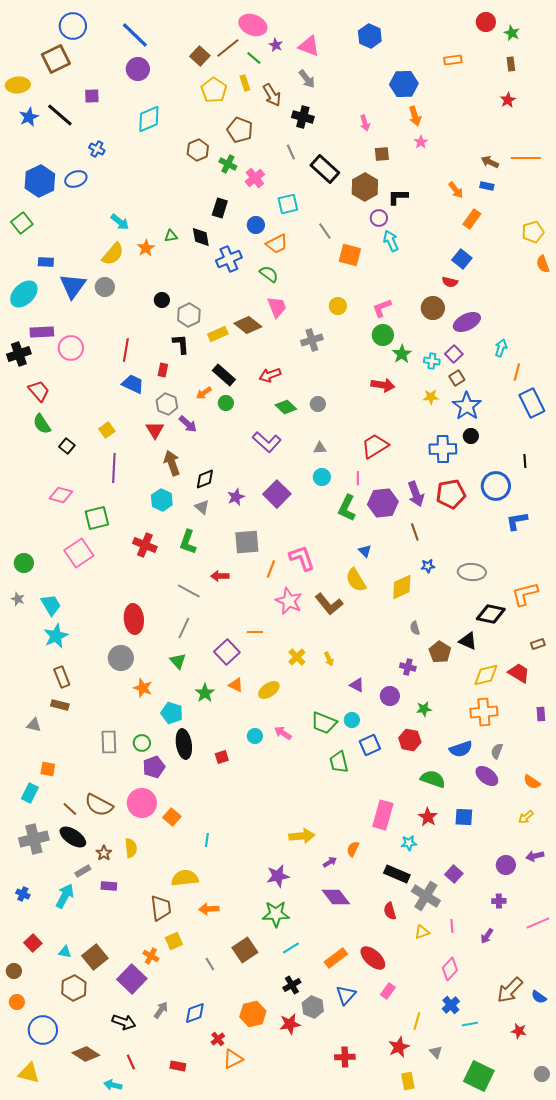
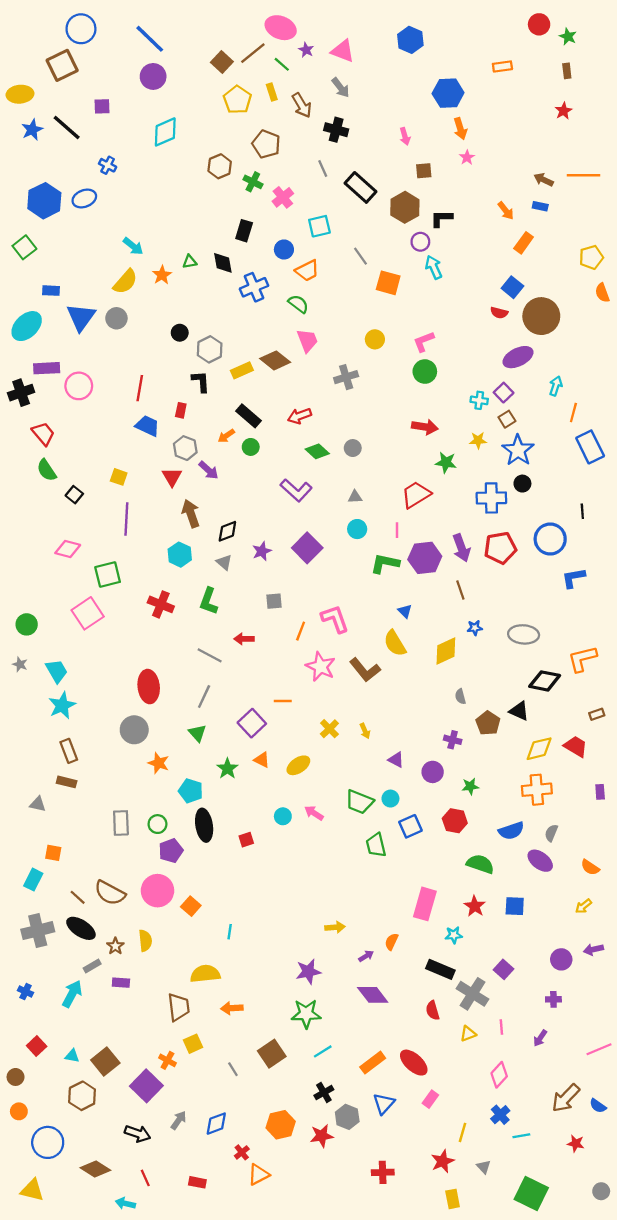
brown circle: (433, 308) -> (541, 316), moved, size x1.4
green star: (402, 354) -> (446, 462), moved, turned -30
yellow square: (107, 430) -> (119, 477), turned -35
green L-shape: (347, 508) -> (385, 563), turned 76
gray square: (247, 542) -> (274, 601), size x0.6
yellow arrow: (302, 836) -> (335, 927), size x0.7
pink line: (538, 923) -> (599, 1049), moved

